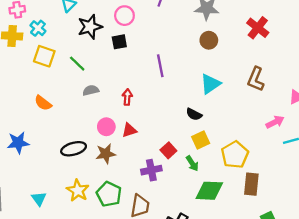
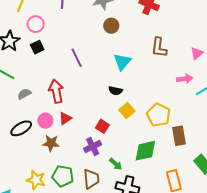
red arrow: (127, 97) -> (56, 91), size x1.6
pink arrow: (275, 122) -> (185, 79), turned 35
black ellipse: (74, 149) -> (21, 128), moved
brown star: (106, 154) -> (51, 143), turned 30
green arrow: (192, 163) -> (116, 164), moved

